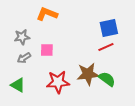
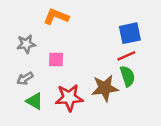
gray arrow: (24, 58) -> (25, 78), moved
green semicircle: (107, 79) -> (127, 76), moved, turned 36
green triangle: (18, 85) -> (35, 101), moved

